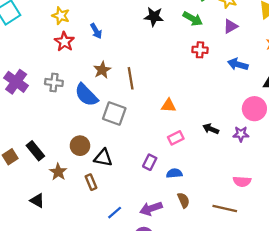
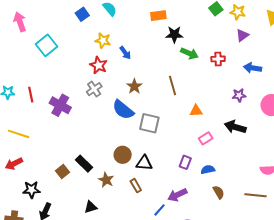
yellow star: (61, 16) -> (103, 41), moved
green arrow: (193, 19) -> (189, 53), moved
brown line: (131, 78) -> (172, 85), moved
gray cross: (54, 82) -> (94, 89), moved, turned -35
black arrow: (211, 129) -> (235, 127), size x1.5
purple star: (241, 134) -> (239, 95), moved
black triangle: (37, 201) -> (91, 207), turned -40
purple arrow: (151, 208) -> (177, 195), moved

